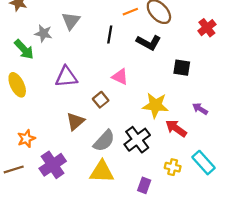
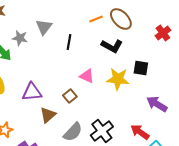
black line: (110, 35) -> (69, 42), moved
purple triangle: (66, 77) -> (32, 92), moved
yellow star: (155, 105) -> (118, 79), moved
purple arrow: (200, 109) -> (157, 104), size x1.5
red arrow: (176, 128) -> (140, 132), moved

